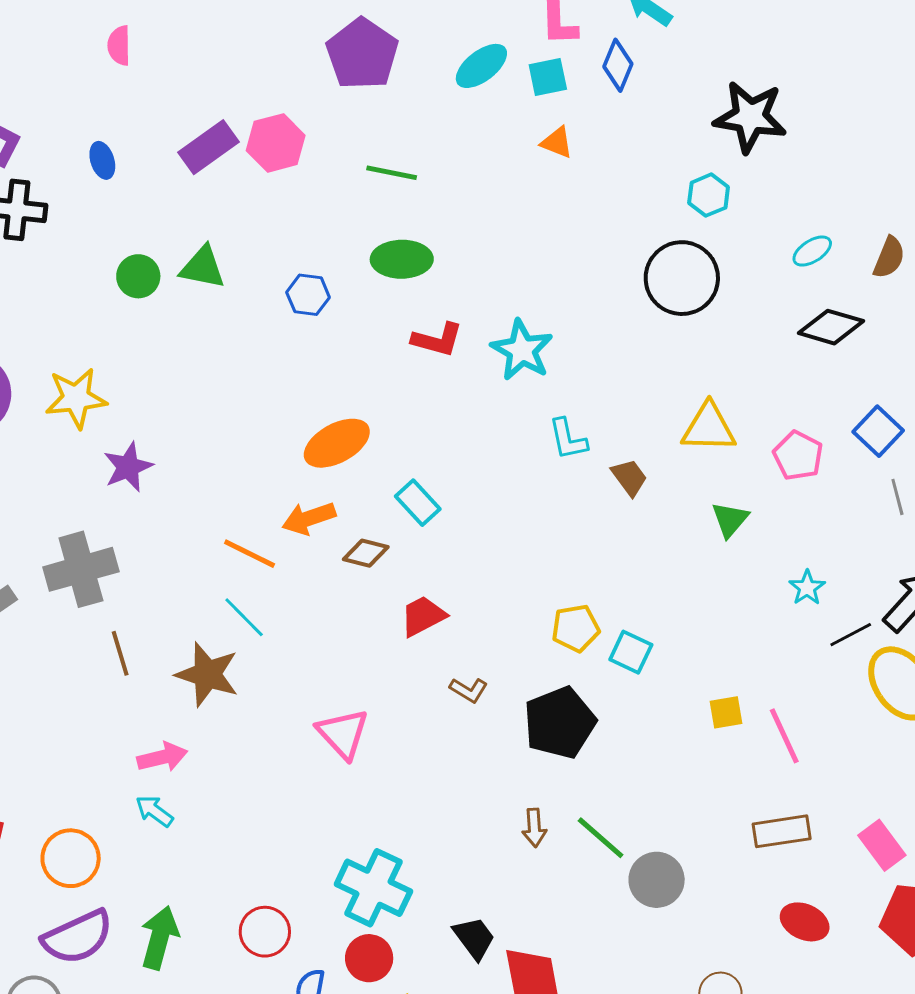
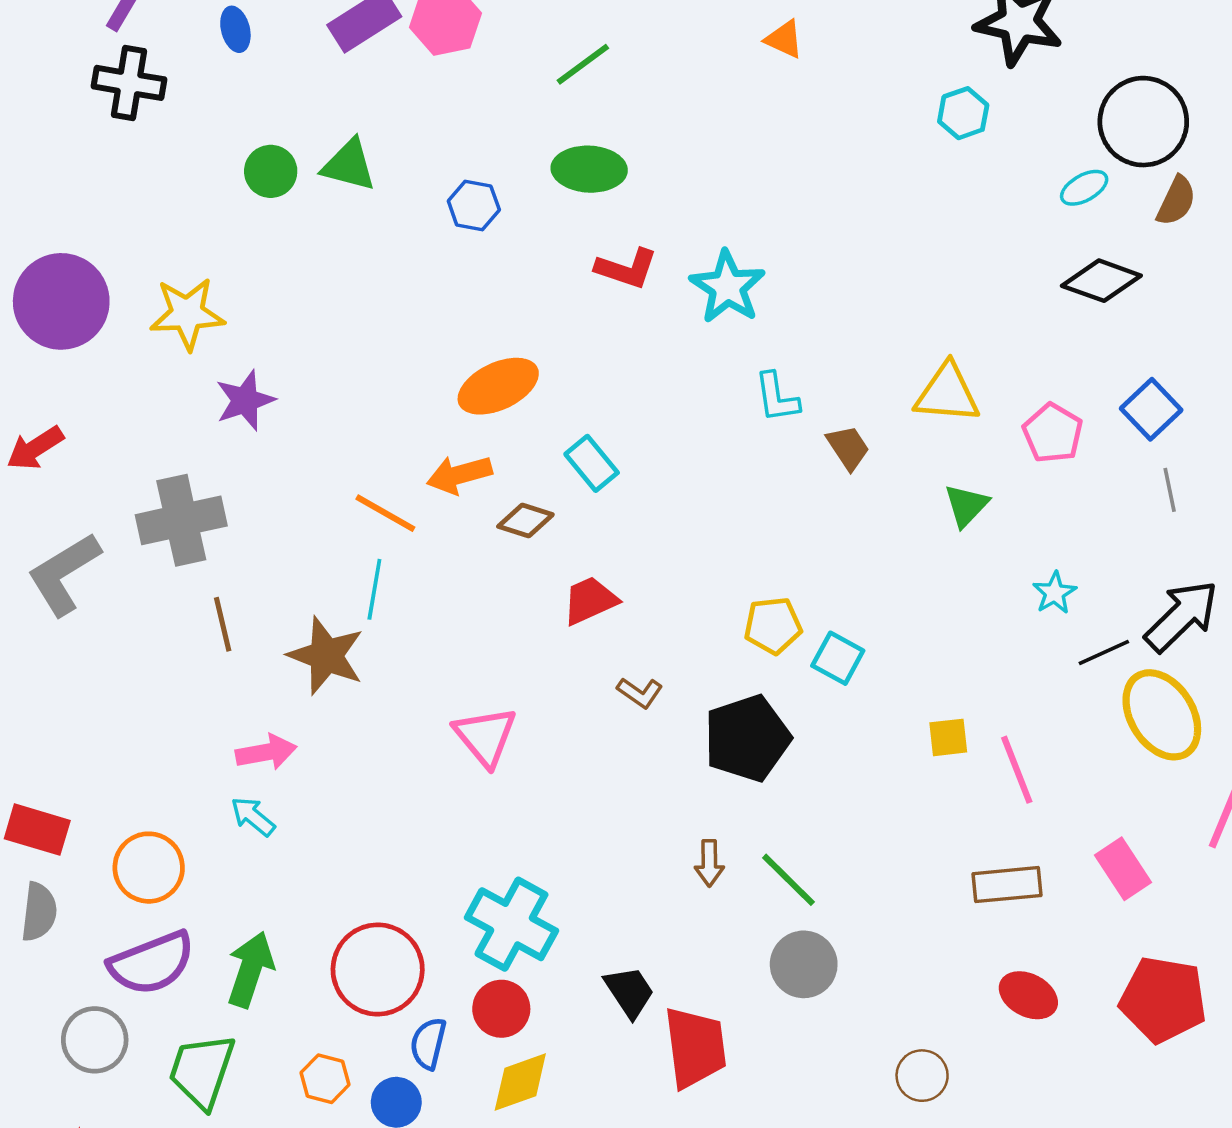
green line: (392, 173) -> (583, 64), turned -51
black circle: (682, 278) -> (1143, 122), moved
cyan line: (244, 617) -> (374, 589), turned 51
pink rectangle: (882, 845) -> (1123, 869), moved
gray circle: (657, 880) -> (804, 964), moved
red circle: (265, 932) -> (378, 970), size x1.5

